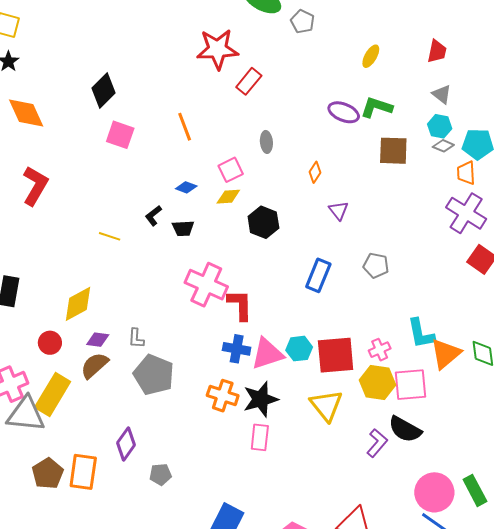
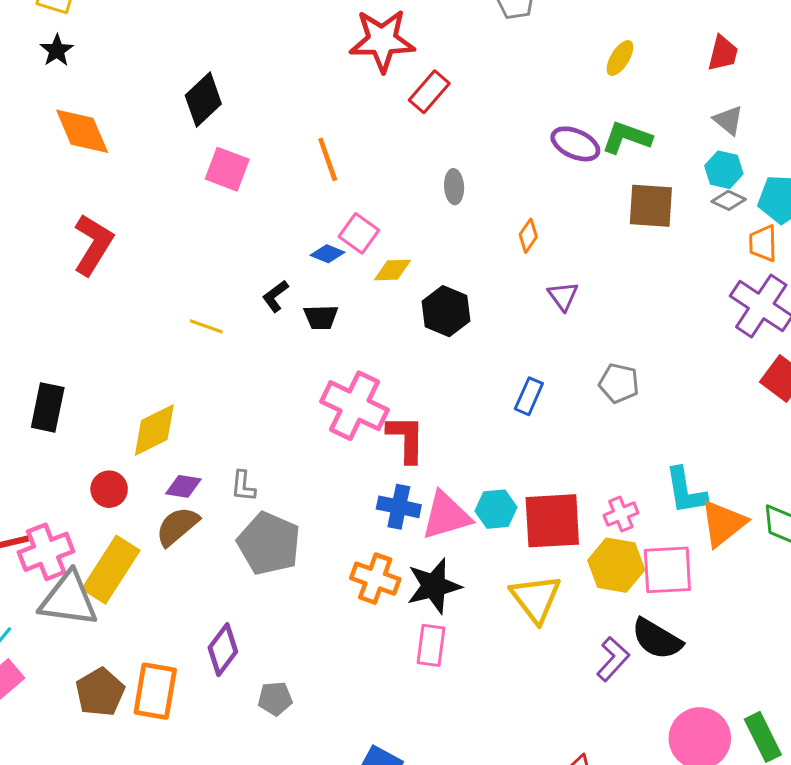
pink square: (231, 170) -> (359, 233), moved, turned -30
blue rectangle: (318, 275) -> (529, 396), size x0.7

